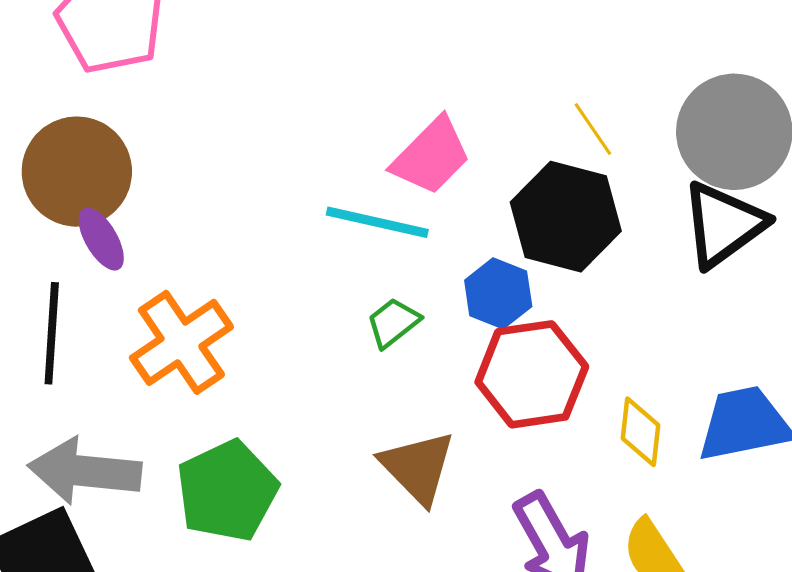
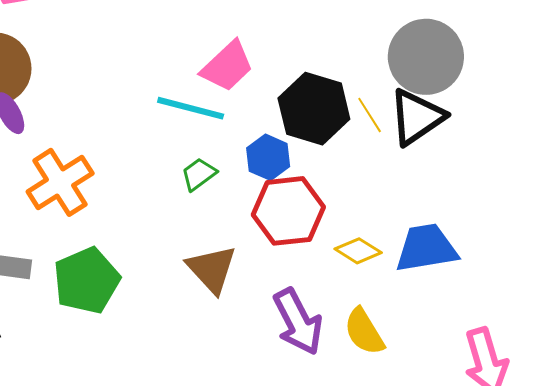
yellow line: (593, 129) -> (370, 115), moved
yellow diamond: (641, 432) -> (358, 251), turned -66

